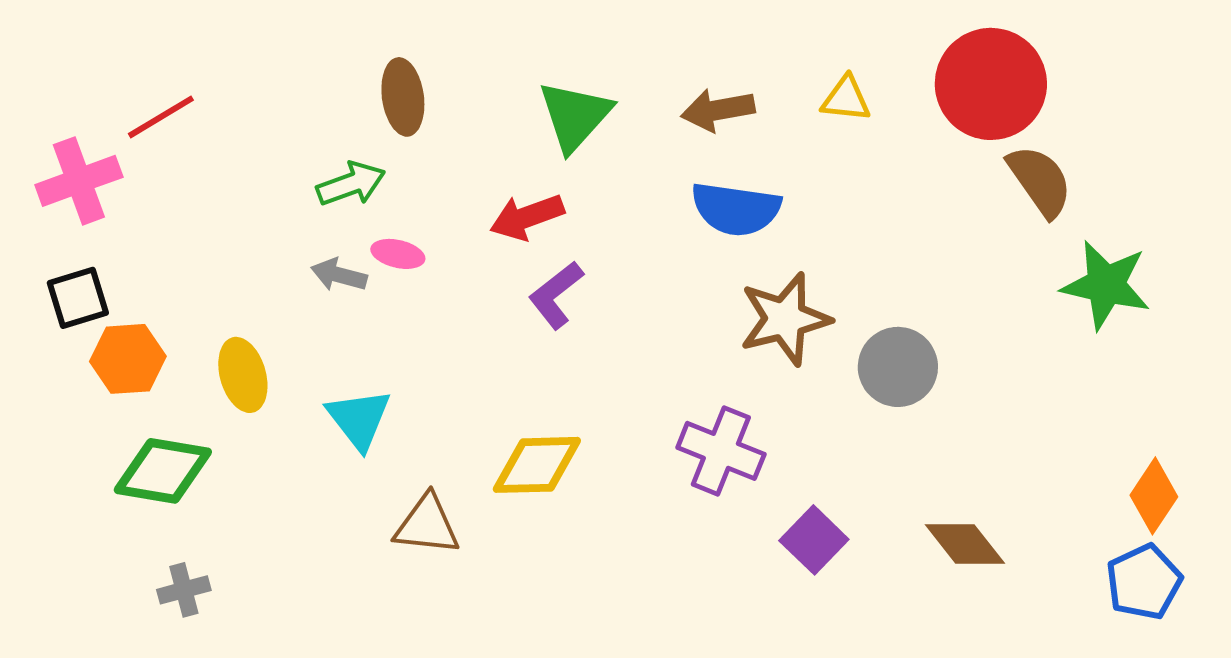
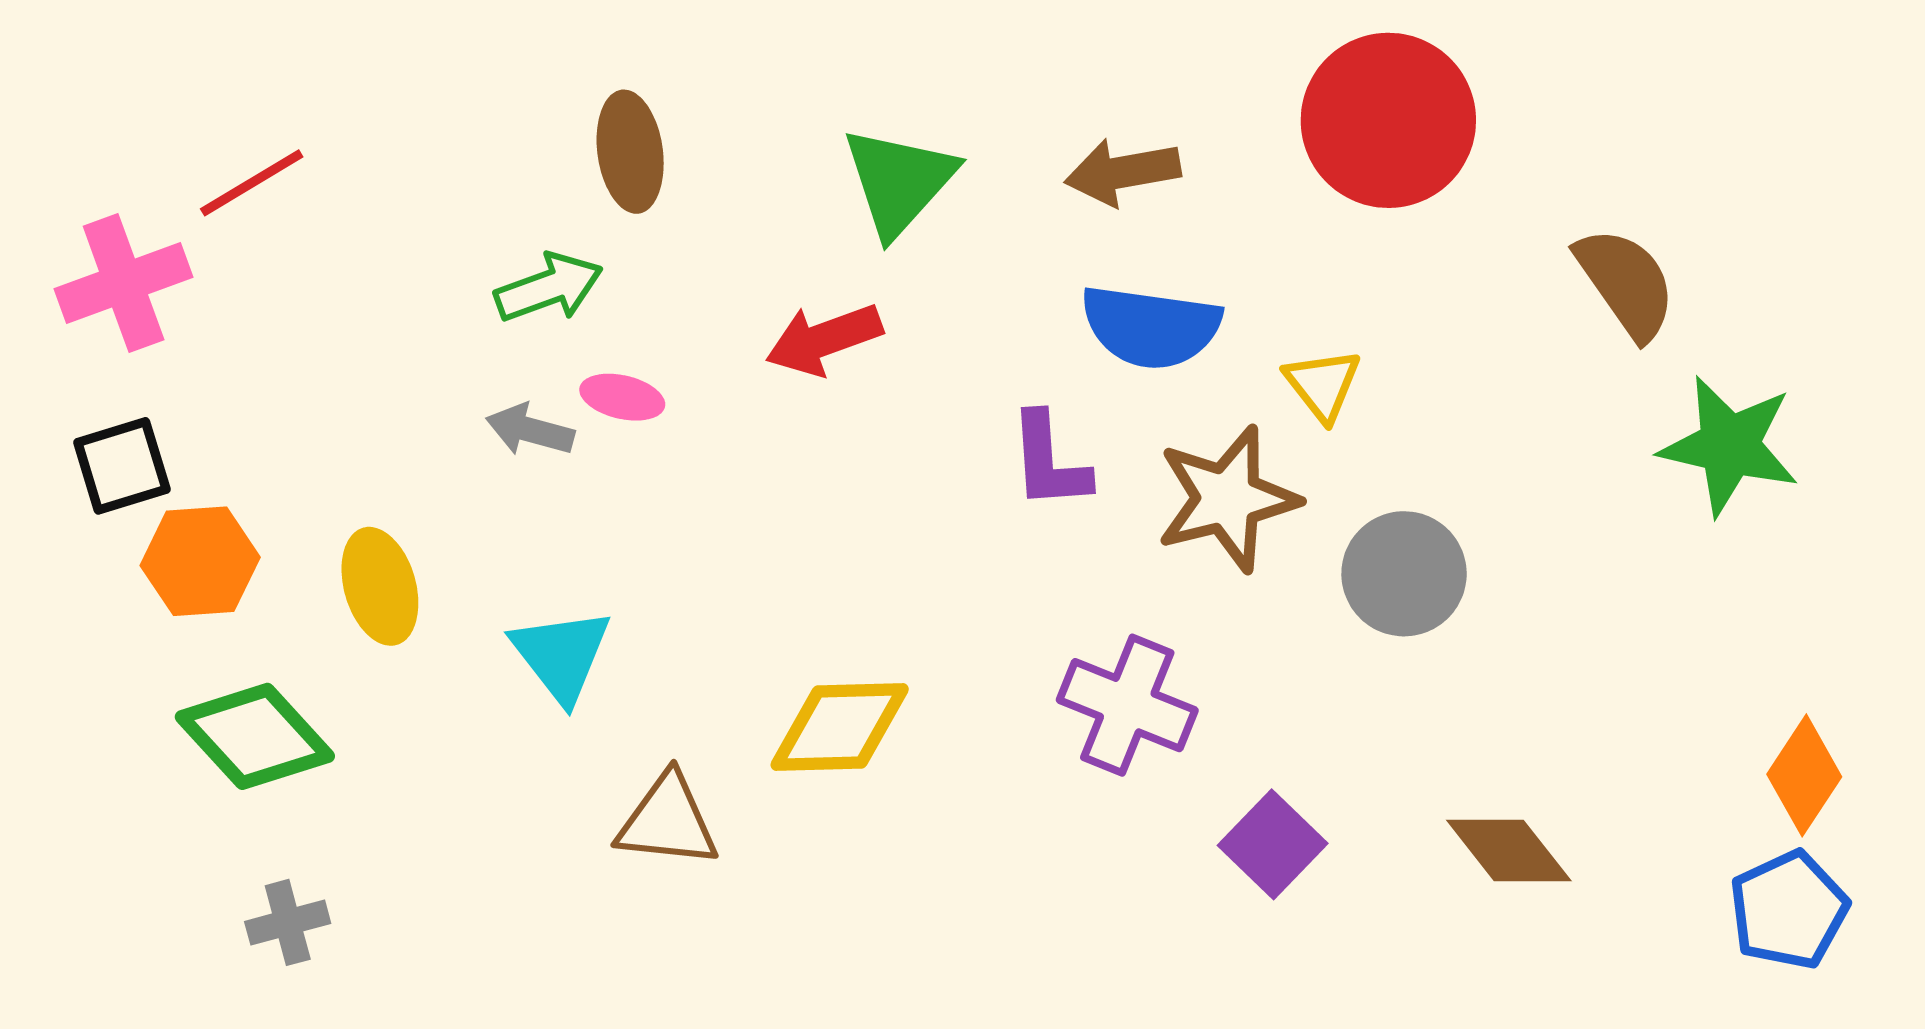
red circle: (991, 84) -> (1388, 120), moved
yellow triangle: (846, 99) -> (1323, 385), moved, turned 46
purple L-shape: (556, 295) -> (1049, 461), moved, turned -56
green diamond: (163, 471) -> (255, 736), turned 38

